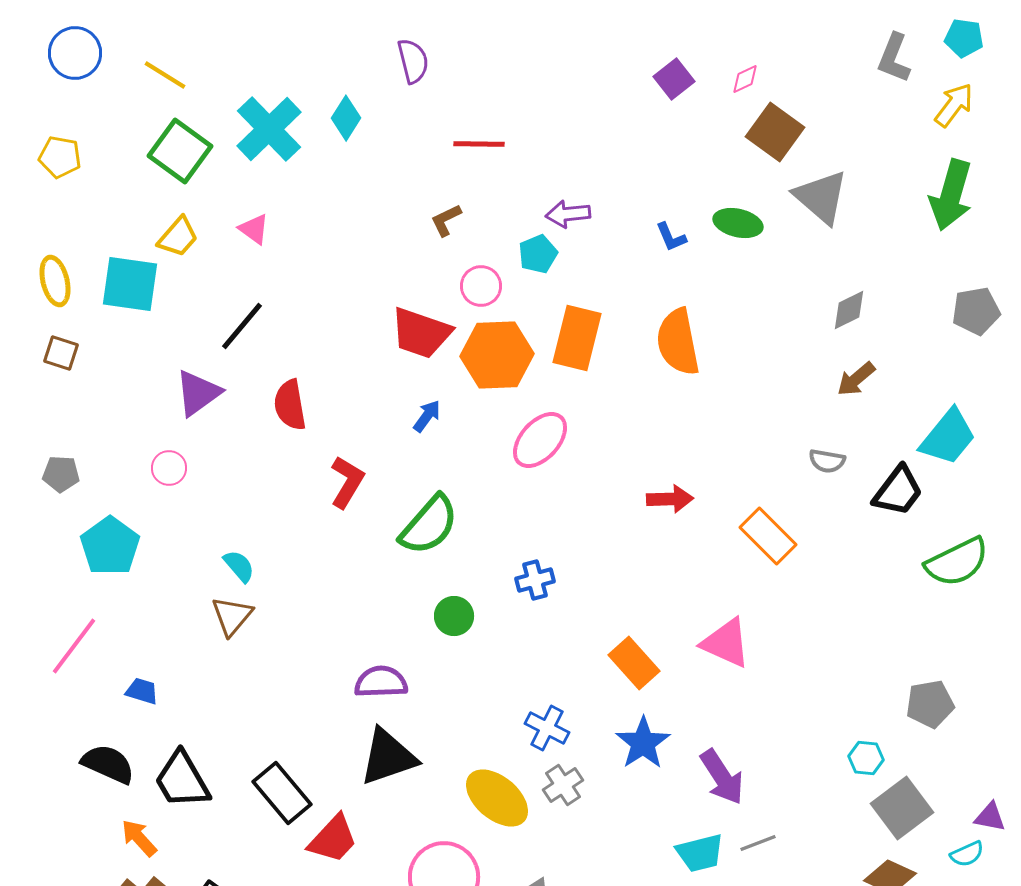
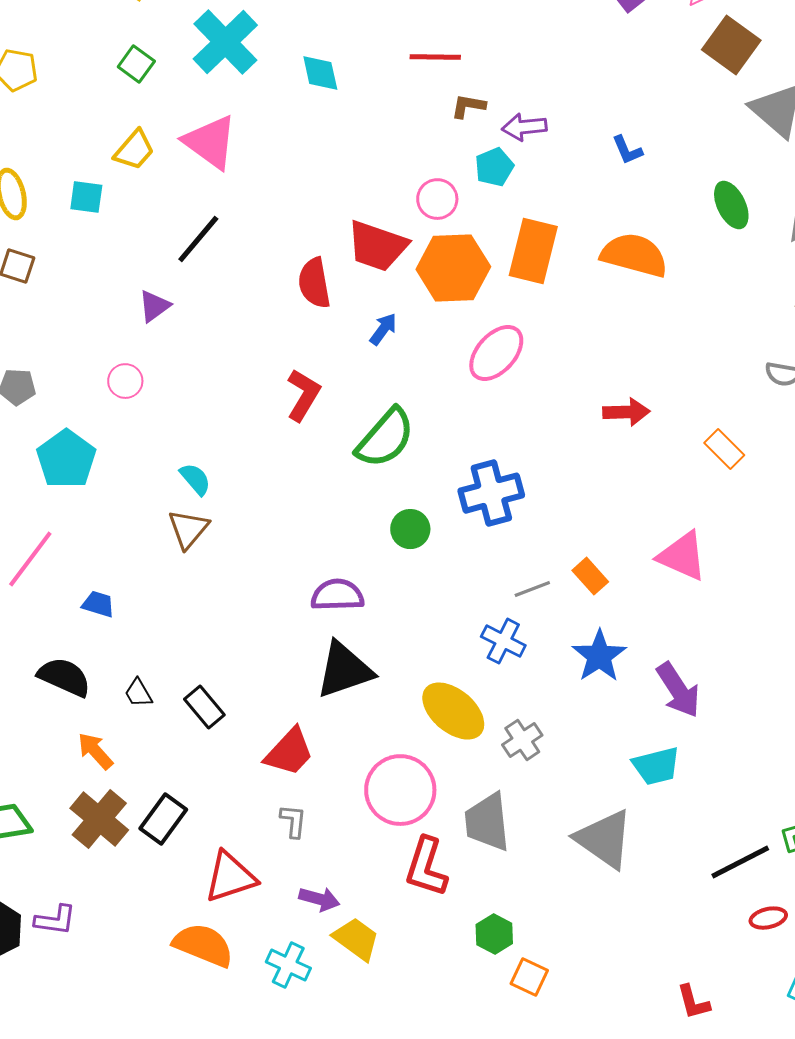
cyan diamond: (346, 118) -> (320, 73), moved, turned -45
green square: (180, 151) -> (136, 64), size x0.6
brown L-shape: (446, 220) -> (468, 106), moved, turned 36
green ellipse: (738, 223) -> (731, 205), moved, turned 51
pink triangle: (254, 229) -> (210, 142), size x1.8
cyan square: (130, 284) -> (86, 197), size x0.6
orange semicircle: (678, 342) -> (634, 255), turned 116
purple triangle: (198, 393) -> (154, 306), size x0.7
red semicircle: (290, 405) -> (314, 283), moved
orange rectangle: (768, 536) -> (724, 449), size x0.7
blue cross: (535, 580) -> (491, 493), size x1.6
orange rectangle: (634, 663) -> (590, 576), size x0.7
black trapezoid: (182, 780) -> (138, 693), size x0.5
gray cross: (563, 785) -> (522, 740), moved
black rectangle: (282, 793) -> (204, 707), moved, size x0.7
gray line: (758, 843) -> (532, 589), moved

